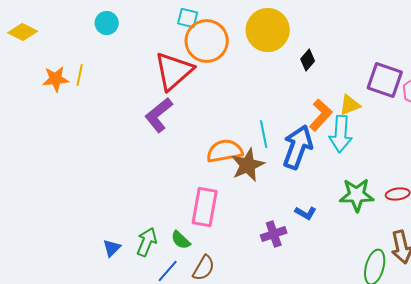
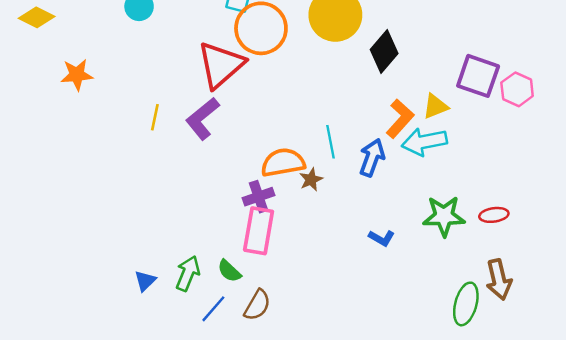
black diamond: (308, 60) -> (384, 52), size x1.6
yellow line: (80, 75) -> (155, 117), moved
cyan arrow: (341, 134) -> (424, 142), turned 75
blue arrow: (298, 147) -> (372, 158), size x0.7
brown star: (248, 165) -> (311, 180), size x0.6
purple cross: (274, 234) -> (259, 197), moved

